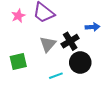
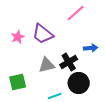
gray triangle: (48, 44) -> (47, 65), turned 36

